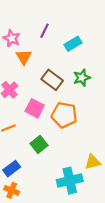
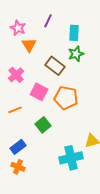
cyan rectangle: (73, 44) -> (74, 33), turned -56
green star: (82, 78) -> (76, 54), moved

